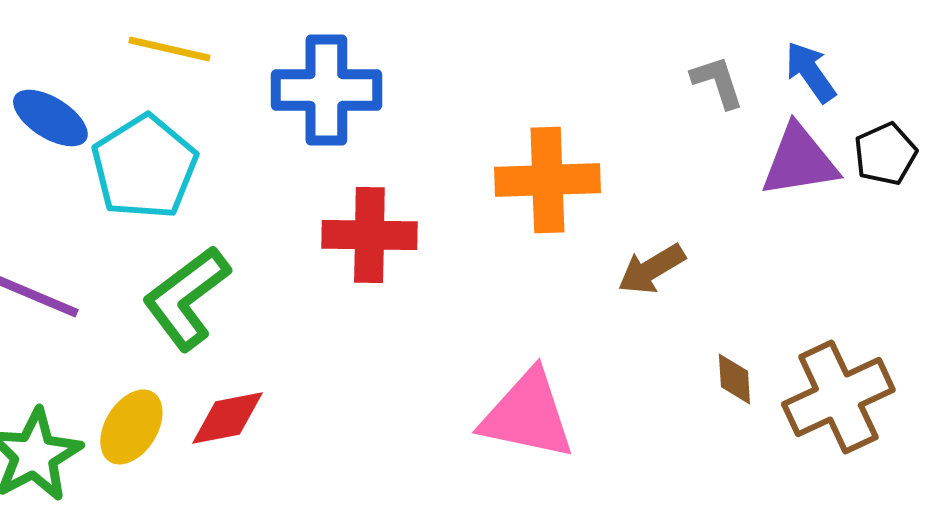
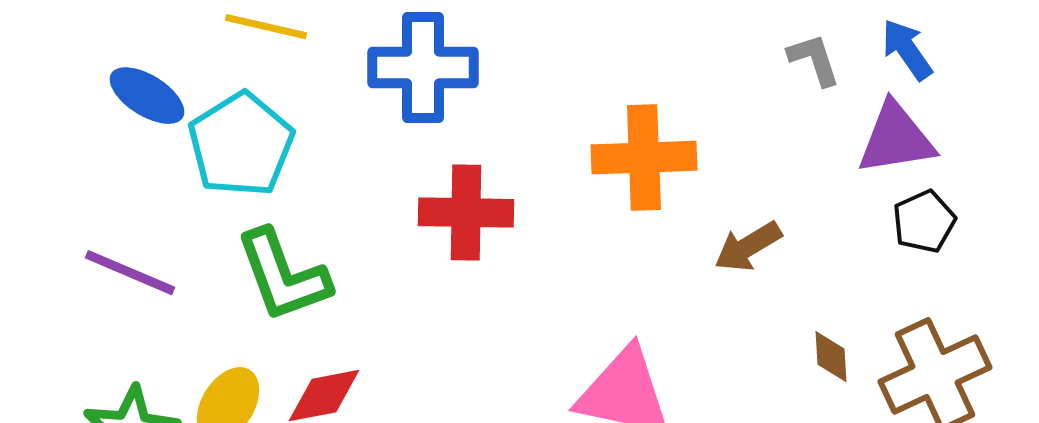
black pentagon: (885, 154) -> (924, 222), moved
green L-shape: (186, 298) -> (283, 276), turned -73

